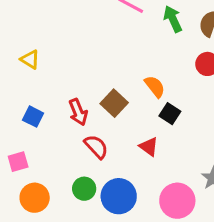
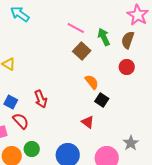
brown square: (114, 103) -> (82, 51), moved
red semicircle: (96, 147) -> (21, 121), moved
green circle: (84, 189) -> (32, 149), moved

